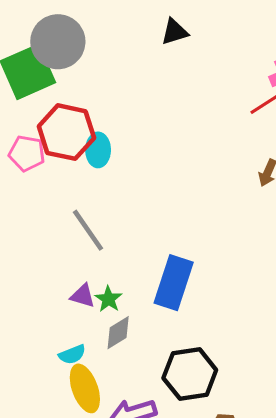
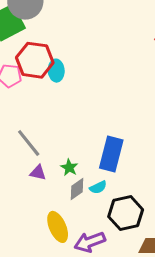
gray line: (88, 230) -> (29, 143), moved
purple triangle: (83, 296) -> (38, 173), moved
cyan semicircle: (72, 354) -> (98, 187), moved

